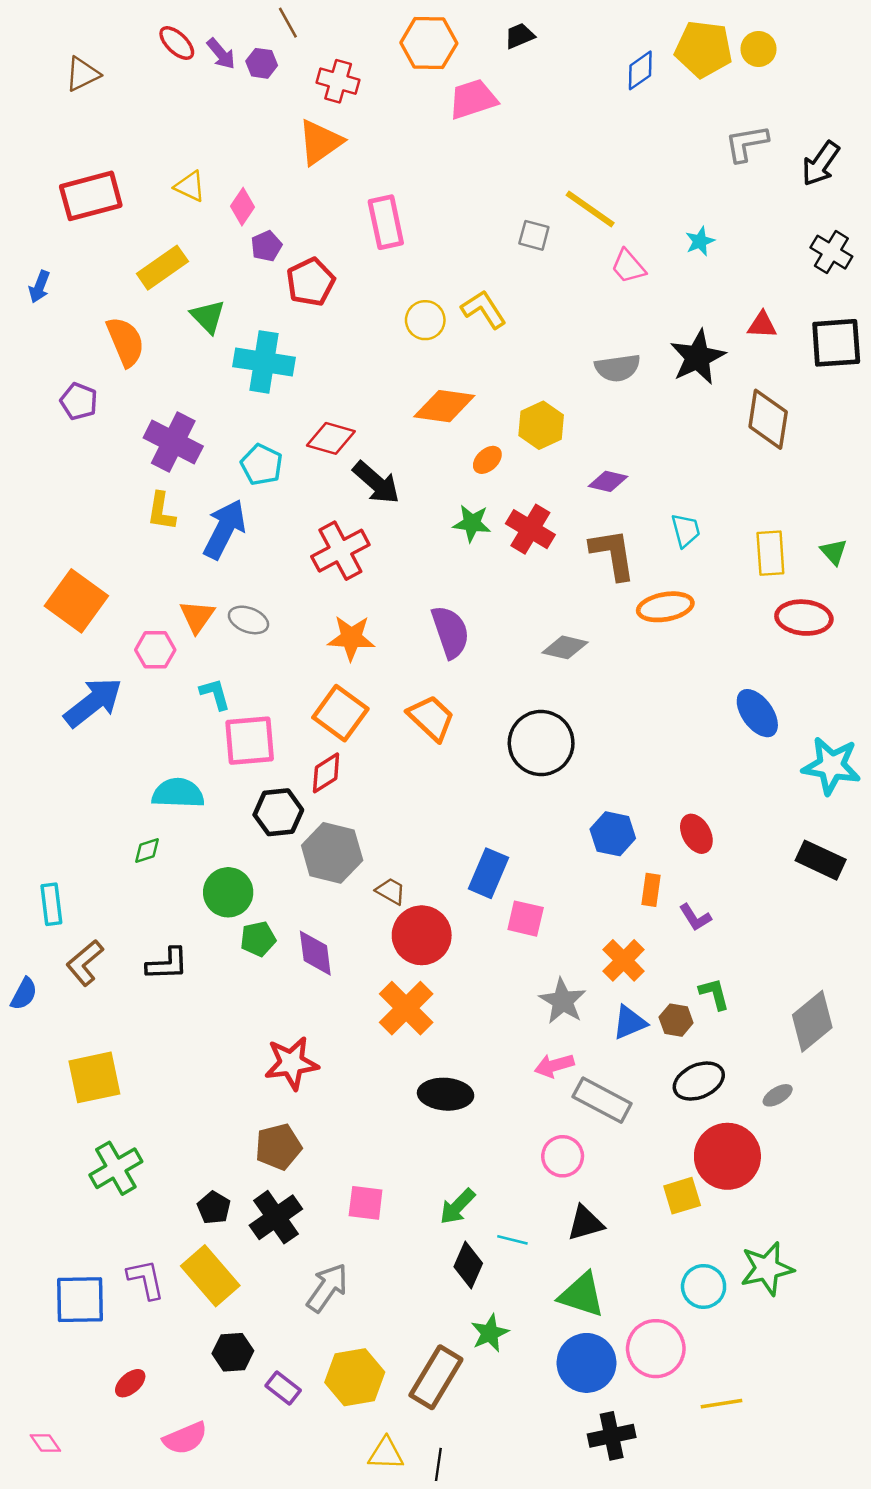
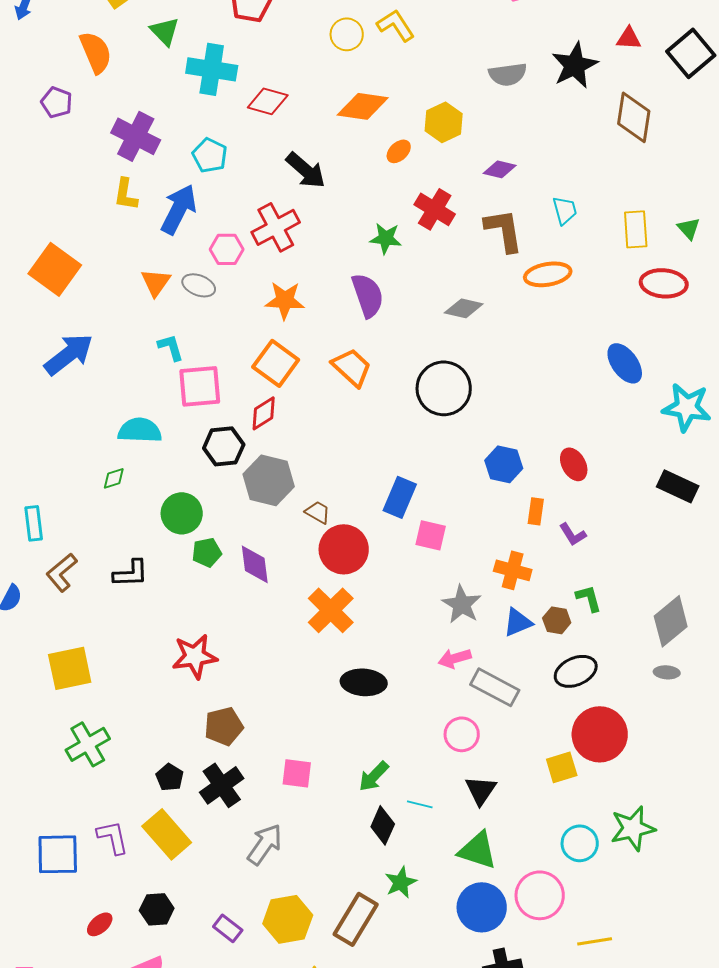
black square: (836, 343) -> (691, 53), turned -36
red diamond: (331, 438) -> (268, 101), moved
green star: (472, 523) -> (386, 238), moved
pink hexagon: (155, 650) -> (227, 249), moved
orange cross: (624, 960) -> (513, 570), turned -30
red star: (291, 1063) -> (195, 656), moved
gray ellipse: (778, 1095) -> (667, 672), moved, turned 35
black triangle: (585, 1223) -> (481, 790), turned -40
black hexagon: (233, 1352) -> (157, 909), moved

